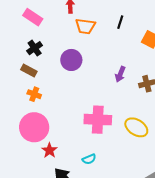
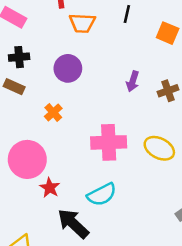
black cross: (35, 48) -> (19, 57), turned 35
orange cross: (34, 94) -> (53, 112), moved, turned 32
cyan semicircle: (89, 159) -> (102, 195), size x1.6

